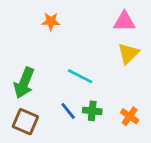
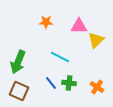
orange star: (51, 21) -> (46, 22), moved
pink triangle: (124, 21) -> (79, 26), moved

